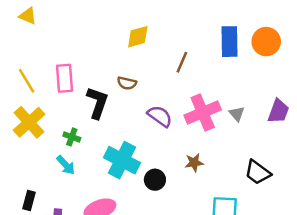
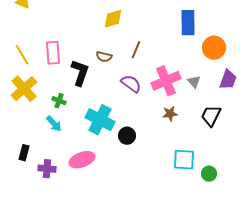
orange circle: (266, 42) -> (214, 48), moved
brown line: (182, 62) -> (136, 50), moved
brown star: (194, 163) -> (170, 114), moved
black trapezoid: (258, 172) -> (211, 116), moved, turned 80

